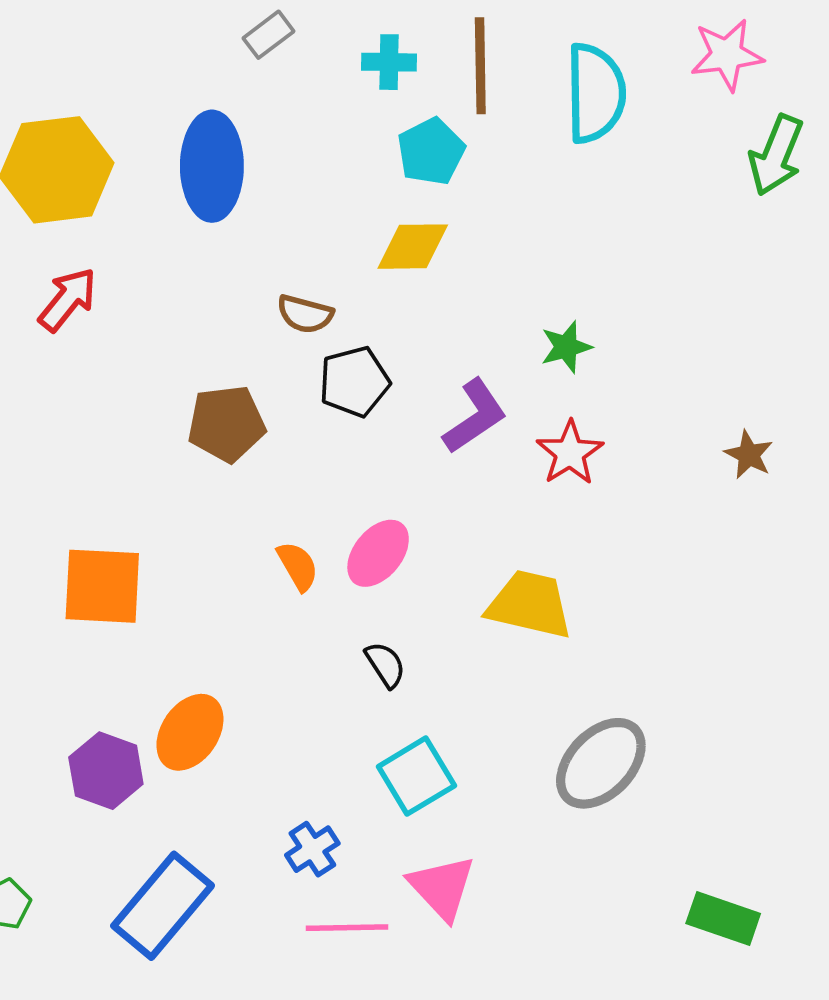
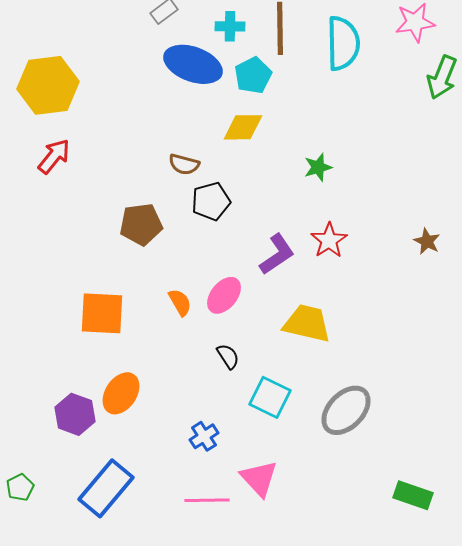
blue ellipse: (212, 166) -> (193, 64), moved, turned -70
green star: (566, 347) -> (318, 167), moved
purple L-shape: (475, 416) -> (277, 254), moved
orange square: (102, 586) -> (102, 313), moved
cyan square: (416, 776) -> (270, 397), moved, turned -33
blue cross: (312, 849) -> (204, 436), moved

